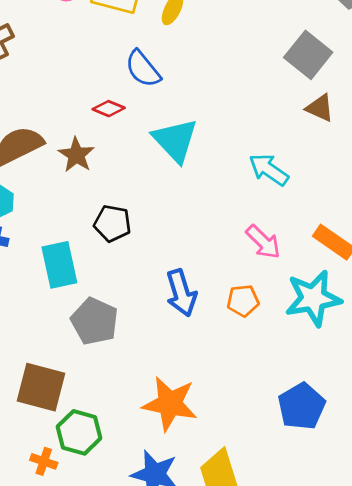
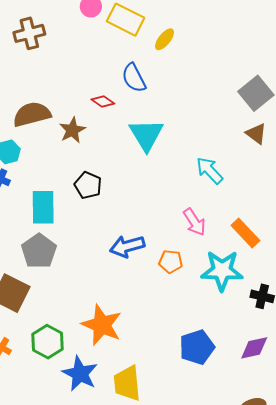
blue arrow: (181, 293) -> (127, 246), turned 80
gray pentagon: (94, 321) -> (39, 251), moved
green hexagon: (79, 432) -> (47, 342), moved

